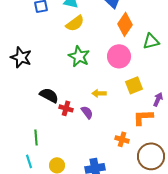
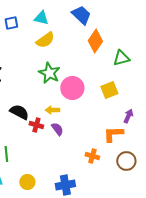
pink circle: (119, 56) -> (72, 88), moved
yellow square: (134, 85) -> (109, 90), moved
yellow arrow: (99, 93) -> (52, 110), moved
brown circle: (151, 156) -> (126, 161), moved, size x0.7

